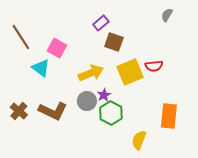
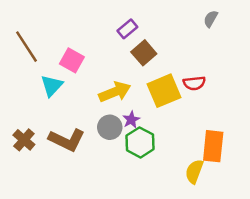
brown square: (114, 42) -> (144, 53), turned 30
cyan triangle: (41, 68) -> (52, 86), turned 36
yellow semicircle: (139, 140) -> (194, 171), moved

